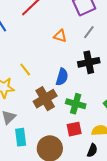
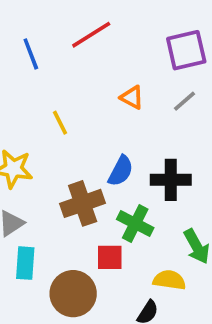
black cross: (89, 62) -> (171, 180), moved
yellow line: (25, 69) -> (60, 123), moved
red square: (74, 129) -> (110, 257), moved

